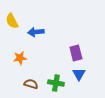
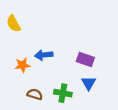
blue arrow: (36, 32) -> (44, 55), moved
purple rectangle: (76, 53) -> (85, 59), turned -56

